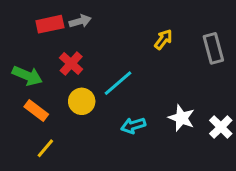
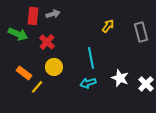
red rectangle: (50, 24) -> (33, 16), turned -72
green arrow: (27, 76) -> (18, 34), moved
cyan line: (118, 83) -> (91, 58), moved, turned -60
yellow line: (45, 148) -> (37, 87), moved

